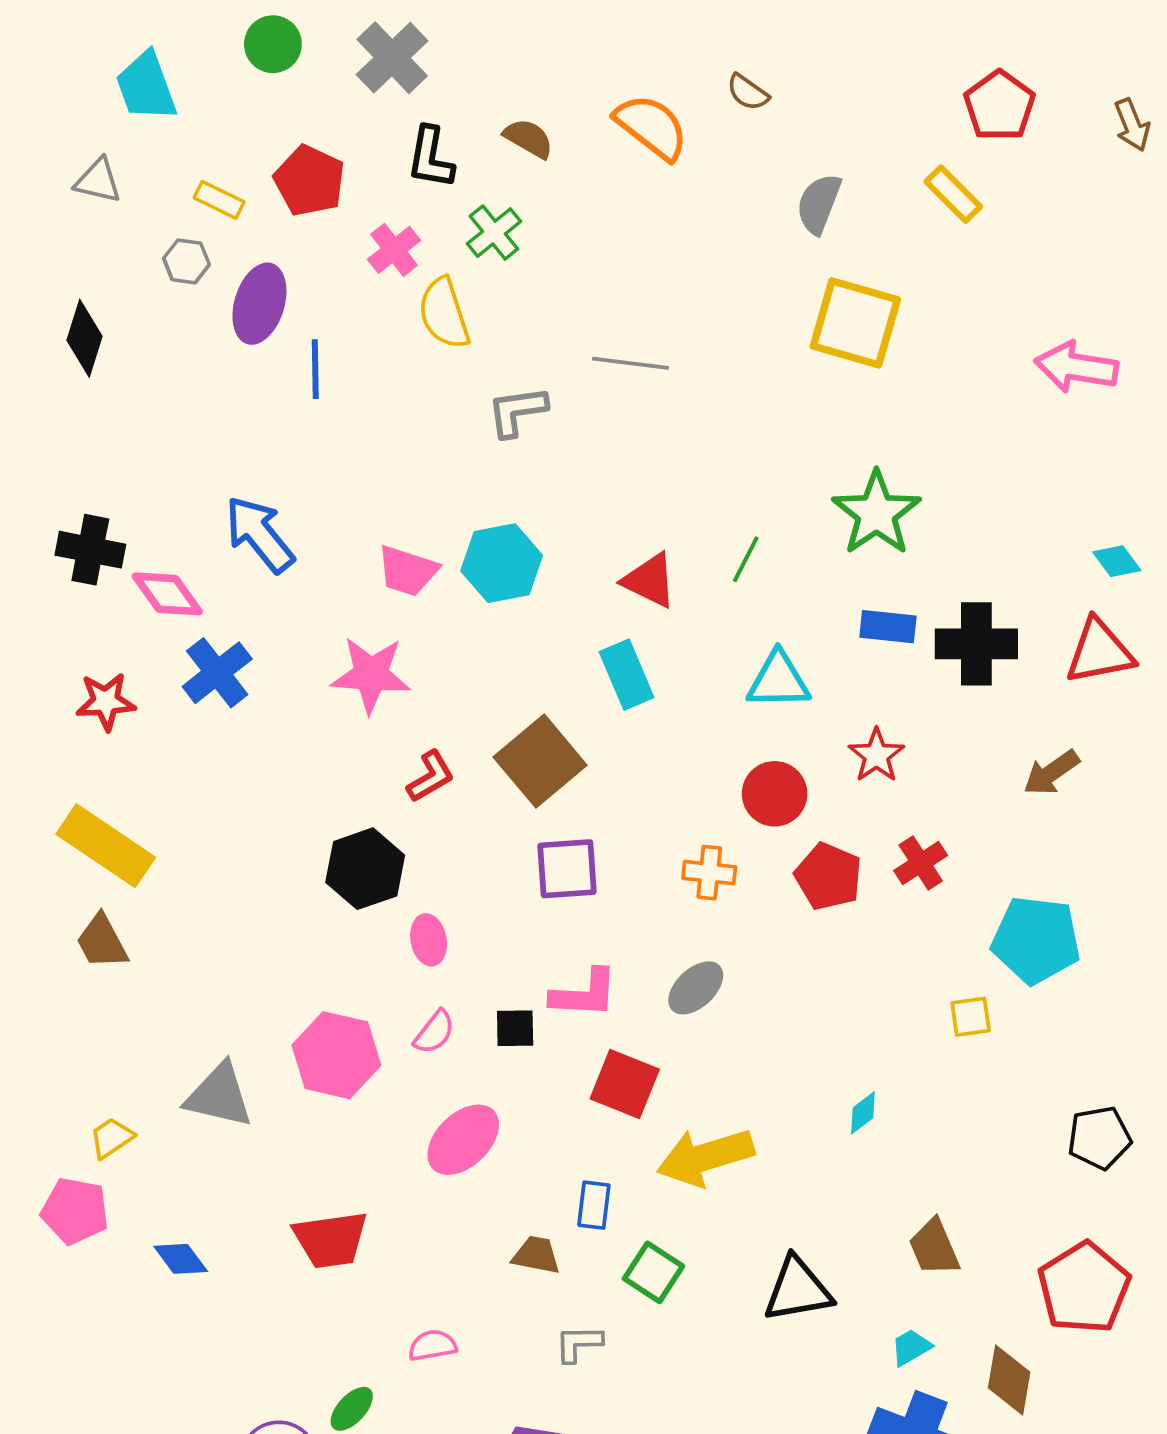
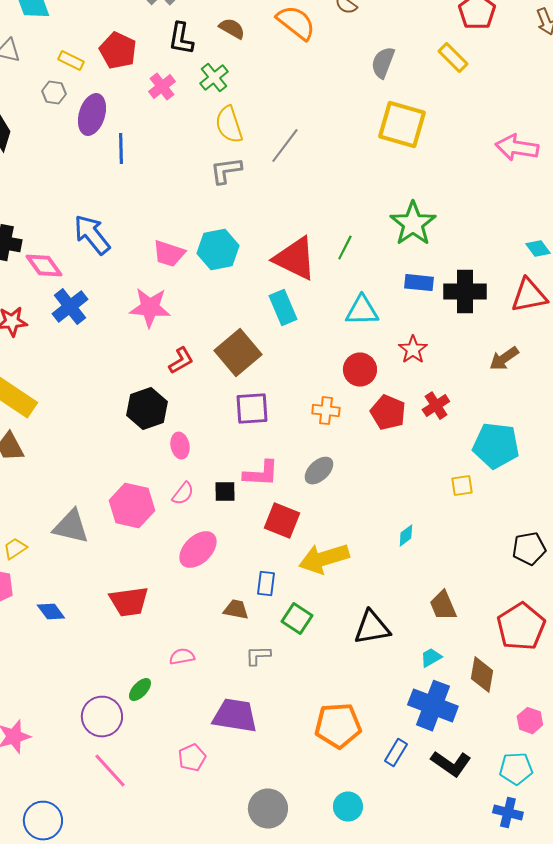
yellow semicircle: (444, 313) -> (229, 125), moved
gray line: (630, 363) -> (285, 146), turned -60
red triangle: (650, 580) -> (295, 259), size x1.5

